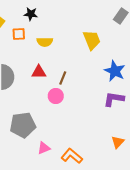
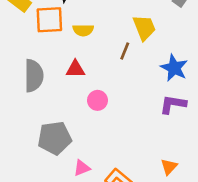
orange square: (19, 34) -> (49, 20), size x1.6
brown line: (63, 78) -> (125, 51), moved
orange triangle: (118, 142) -> (169, 167), moved

